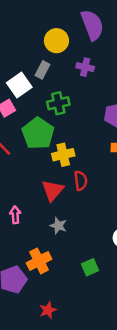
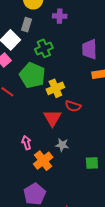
red semicircle: (81, 181) -> (73, 106), turned 126
orange cross: (39, 261) -> (43, 161), moved
green square: (90, 267) -> (92, 163), moved, turned 32

